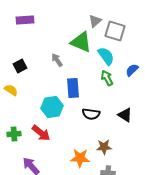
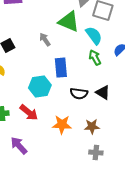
black triangle: (125, 115) -> (103, 93), moved
orange star: (80, 158) -> (62, 125), moved

